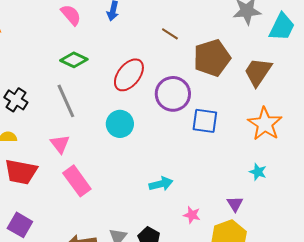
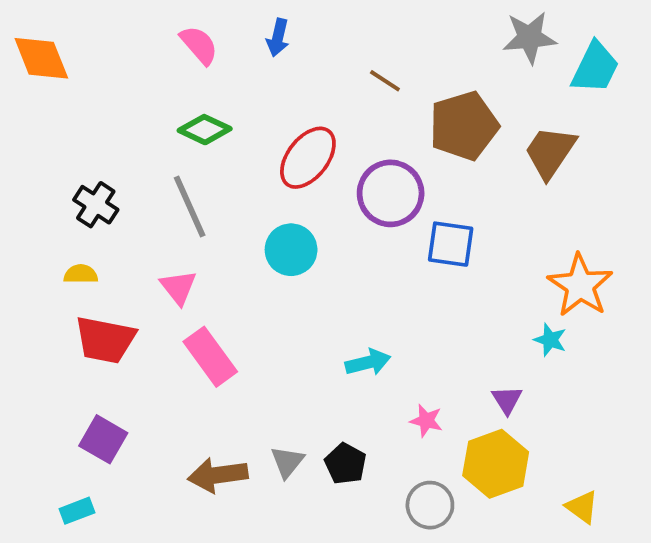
orange star: (265, 124) -> (580, 285), moved

